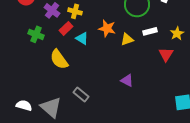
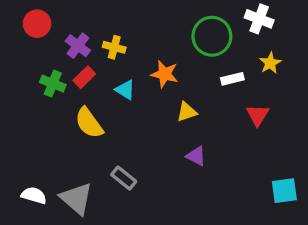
red rectangle: (66, 28) -> (84, 77), moved
yellow star: (177, 33) -> (270, 63), moved
yellow triangle: (127, 39) -> (187, 112), moved

